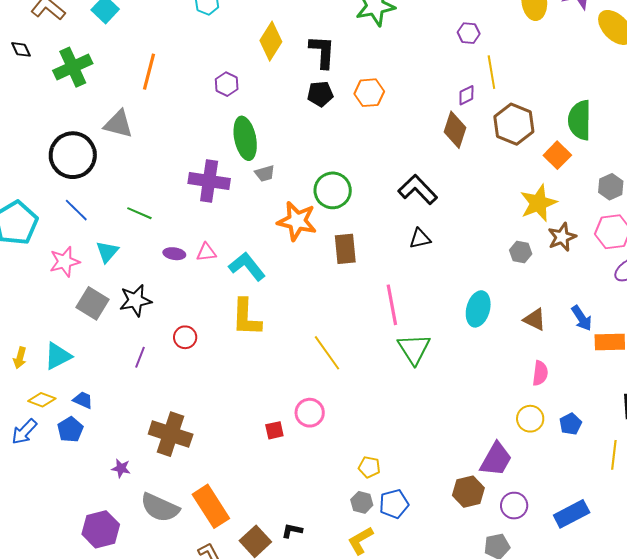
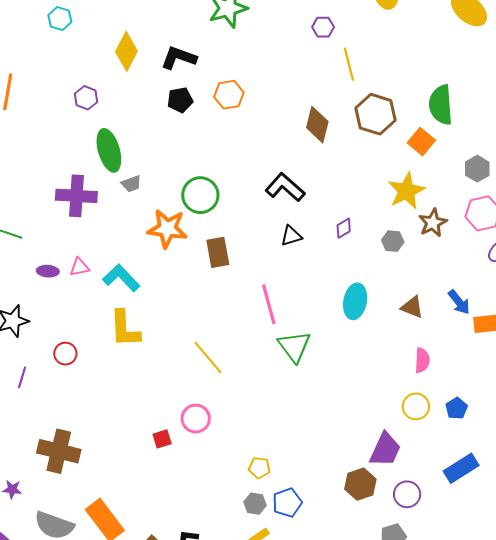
black L-shape: (322, 52) -> (179, 58), turned -69
purple diamond: (466, 95) -> (344, 228), moved
blue rectangle: (572, 514) -> (461, 468), moved

